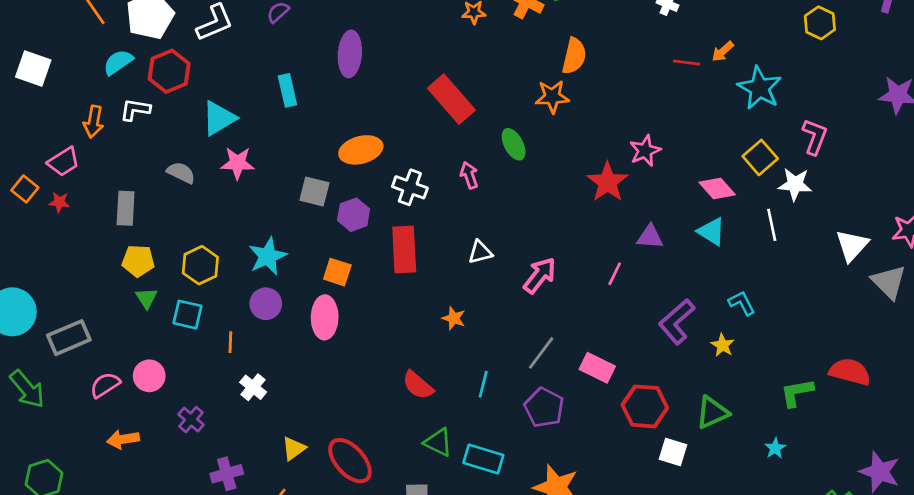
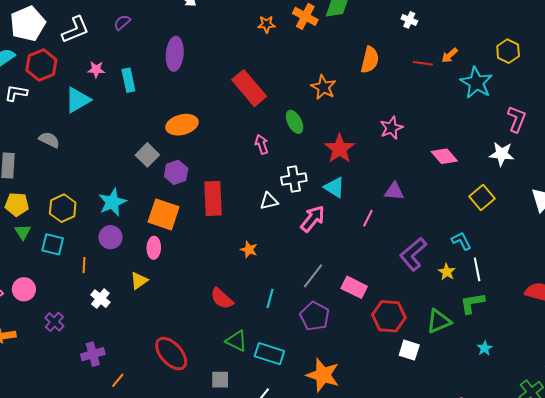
yellow hexagon: (820, 23) -> (508, 51), moved
orange semicircle: (574, 56) -> (370, 60), moved
orange star: (552, 97) -> (323, 87), turned 30
yellow square: (760, 157) -> (482, 198), moved
pink star: (237, 163) -> (96, 69), moved, size x0.7
red star: (607, 182) -> (340, 149), moved
white cross: (410, 187) -> (294, 179), moved, turned -30
gray square: (314, 192) -> (147, 155), turned 30
white line: (772, 225) -> (477, 269), moved
cyan triangle: (711, 232) -> (334, 187), moved
orange square: (337, 272) -> (164, 214), size x1.5
pink ellipse: (325, 317) -> (154, 248), size x0.7
green L-shape: (797, 393) -> (472, 303), moved
yellow triangle: (294, 449) -> (139, 281), moved
purple cross: (227, 474) -> (93, 354), moved

